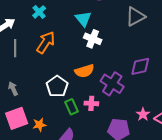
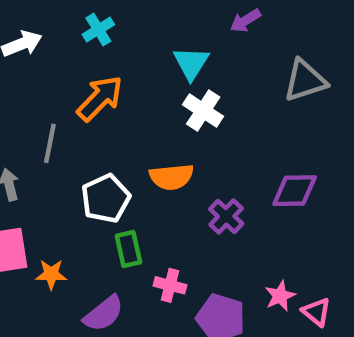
gray line: (15, 48) -> (50, 143), moved
purple cross: (112, 84) -> (226, 216), size x0.7
pink cross: (91, 103) -> (170, 285), moved

